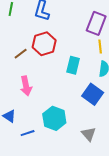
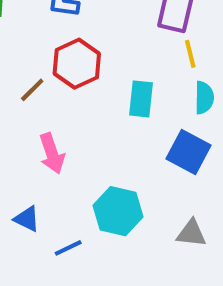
gray triangle: (89, 134) -> (191, 233), turned -35

